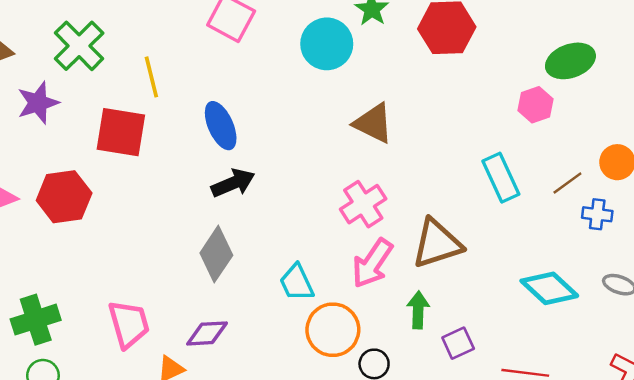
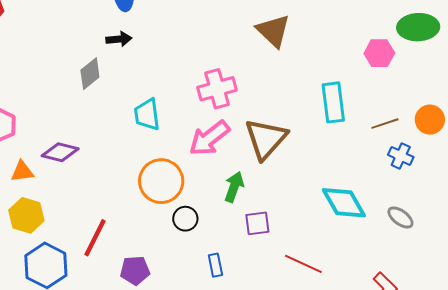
brown triangle: (373, 123) -> (273, 31), moved
black arrow: (233, 183) -> (119, 39), size x0.7
brown triangle: (437, 243) -> (266, 139), turned -48
gray diamond: (216, 254) -> (90, 74), moved, size x0.7
cyan trapezoid: (297, 283) -> (147, 115), moved

